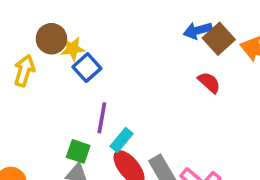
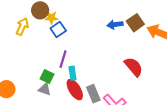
blue arrow: (198, 30) -> (115, 25), moved
red semicircle: (209, 82) -> (134, 67), moved, size x1.5
cyan rectangle: (122, 140) -> (73, 73), turned -56

